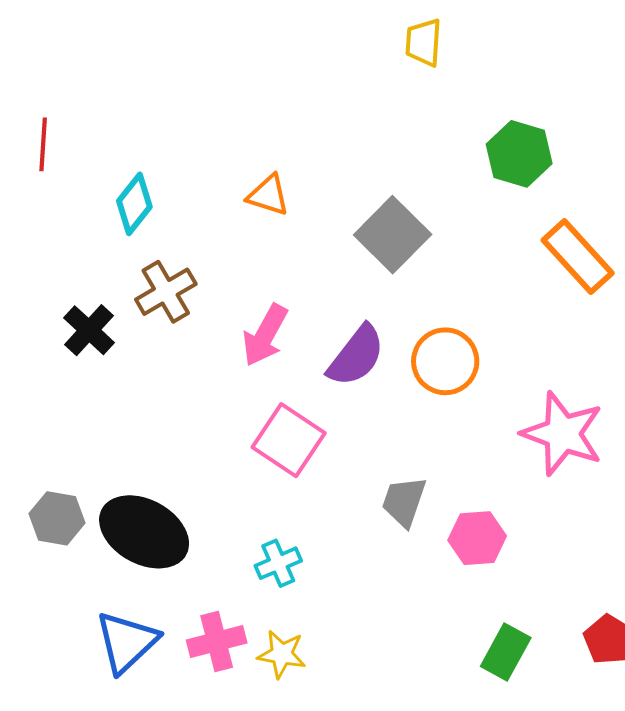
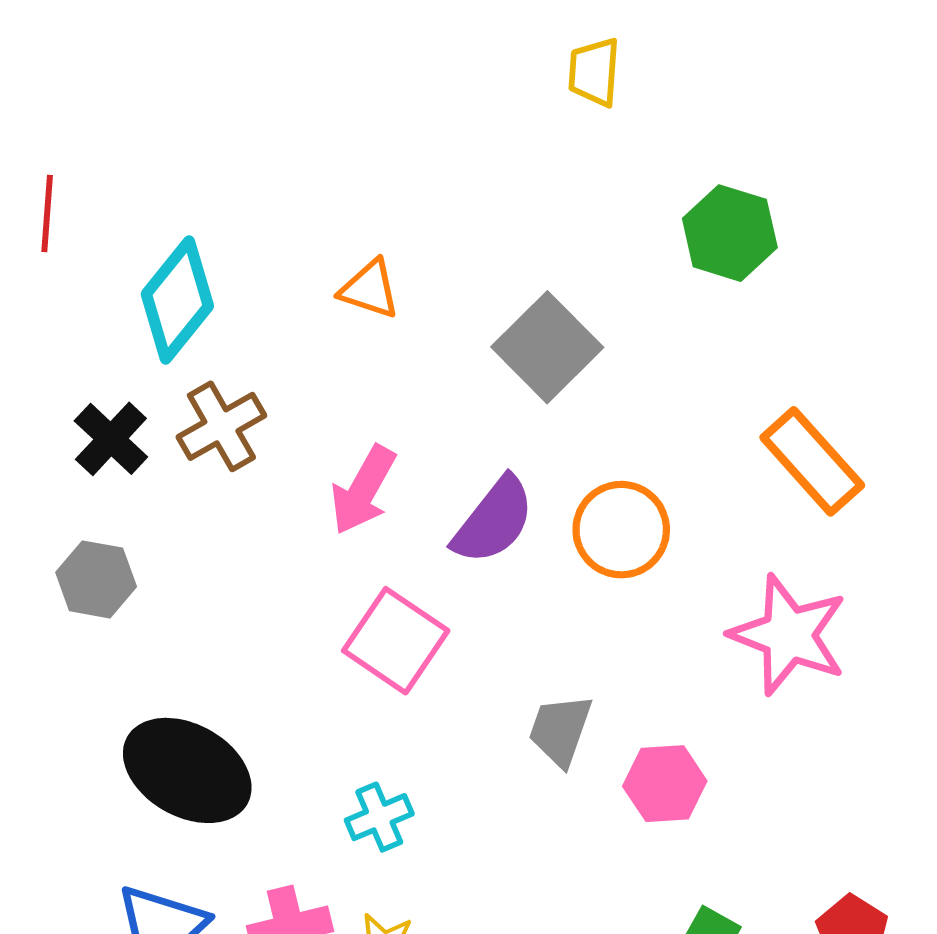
cyan diamond: (134, 204) -> (177, 300), size x1.4
orange rectangle: (578, 257) -> (812, 461), moved
black cross: (89, 330) -> (111, 439), moved
gray hexagon: (57, 518) -> (96, 579), moved

